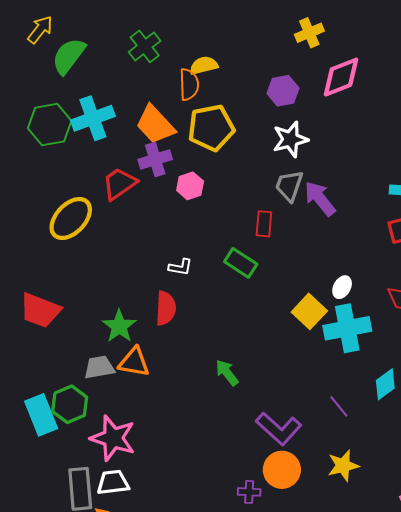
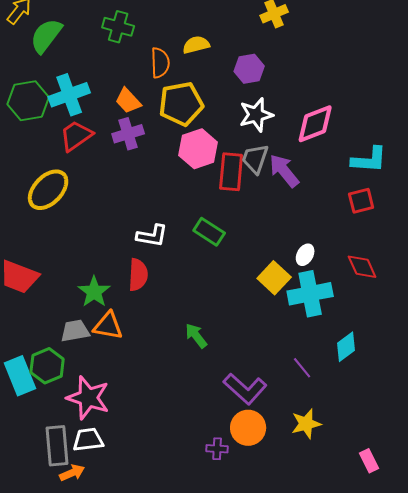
green cross: (145, 46) -> (118, 27), turned -36
yellow semicircle: (204, 65) -> (196, 45), moved
pink diamond: (341, 77) -> (315, 124), moved
orange trapezoid: (155, 125) -> (128, 101), size x0.7
red trapezoid: (119, 184) -> (76, 136), moved
pink hexagon: (190, 186) -> (198, 149), moved, size x1.5
red rectangle: (264, 224) -> (231, 172), moved, size x1.5
white L-shape: (181, 267) -> (152, 236), size x1.4

